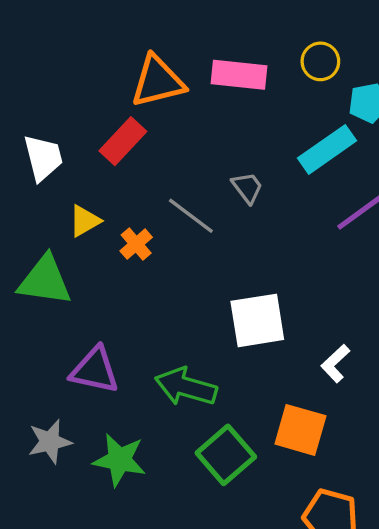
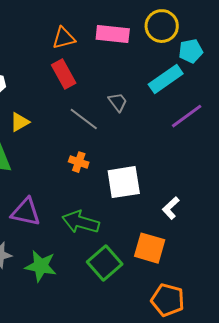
yellow circle: (320, 61) -> (162, 26), size x1.4
orange triangle: (158, 81) -> (64, 38), size x0.7
red rectangle: (123, 141) -> (64, 74), moved, turned -72
orange cross: (136, 244) -> (79, 162), moved, turned -30

